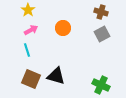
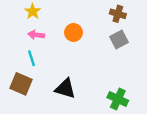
pink arrow: (31, 30) -> (36, 35), turned -144
brown square: (31, 79) -> (21, 84), moved

